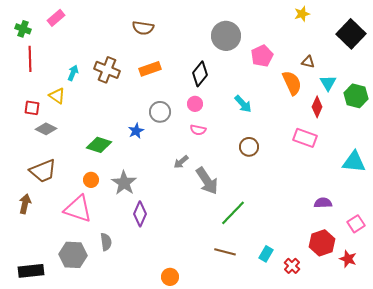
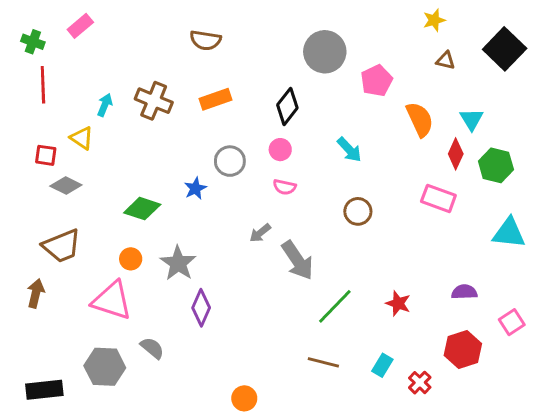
brown triangle: (308, 62) -> (446, 60), moved
green hexagon: (356, 96) -> (496, 165), moved
gray semicircle: (106, 242) -> (152, 348), turned -42
red star: (348, 259) -> (398, 303), moved

